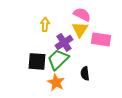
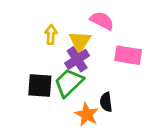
yellow triangle: (80, 29) -> (80, 41), moved
orange star: (56, 82) -> (87, 114), moved

